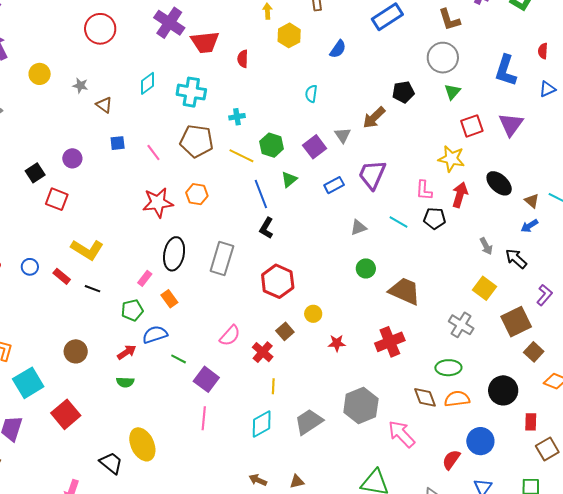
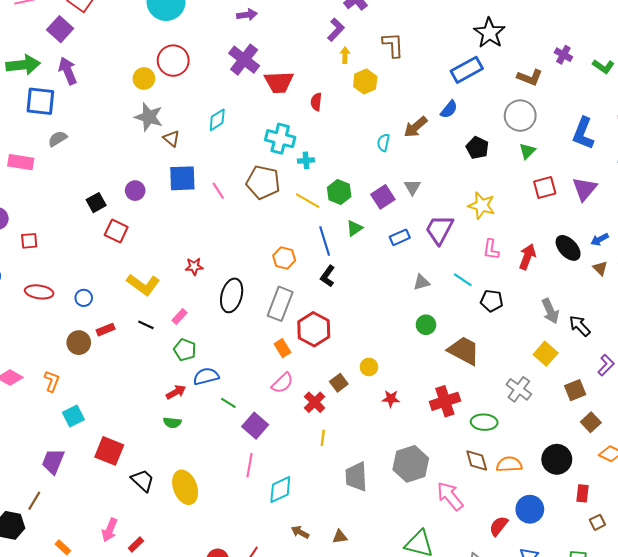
brown L-shape: (449, 20) -> (530, 77), turned -55
blue semicircle: (338, 49) -> (449, 109), moved
yellow circle: (40, 74) -> (144, 79), moved
gray star: (80, 85) -> (149, 117), size x1.8
cyan cross: (191, 92) -> (280, 139), moved
black pentagon: (403, 92) -> (477, 148), turned 30
brown arrow: (374, 118) -> (416, 127), moved
blue square: (118, 143) -> (182, 178), size x1.8
yellow star: (451, 159) -> (482, 206), moved
orange hexagon: (197, 194) -> (284, 258), moved
red star: (158, 203) -> (194, 267), moved, size x0.6
black pentagon: (435, 218) -> (492, 301), moved
blue arrow: (529, 226) -> (600, 239), moved
gray arrow: (486, 246) -> (550, 311), size x1.4
red rectangle: (62, 276) -> (106, 330), moved, turned -66
pink rectangle: (145, 278) -> (180, 317), moved
red hexagon: (278, 281) -> (314, 329), moved
orange rectangle: (169, 299) -> (282, 348), moved
green pentagon: (132, 310) -> (185, 350), turned 30
brown square: (516, 322) -> (575, 390), size x0.7
brown circle: (76, 351) -> (79, 343), moved
green ellipse: (448, 368) -> (484, 422), moved
cyan square: (28, 383) -> (73, 416), size x0.7
red square: (66, 414) -> (109, 451), turned -32
gray trapezoid: (309, 422) -> (356, 477), turned -64
cyan diamond: (262, 424) -> (280, 489), moved
brown square: (547, 449) -> (597, 522), size x0.7
black trapezoid: (111, 463) -> (143, 480), moved

